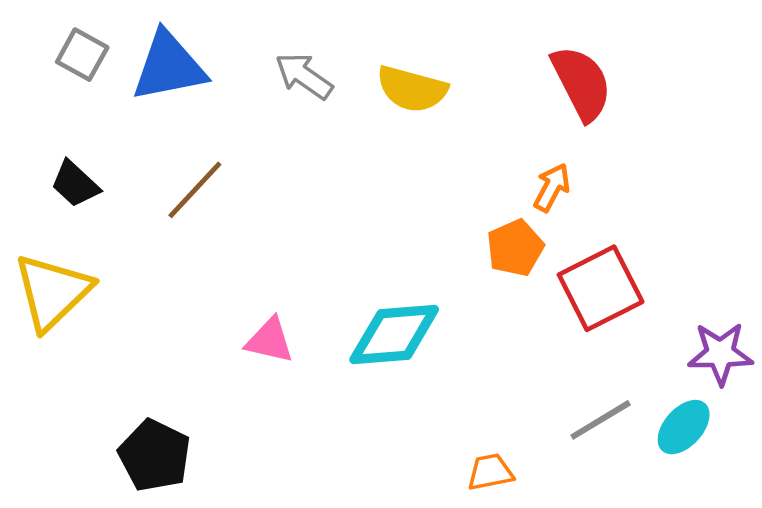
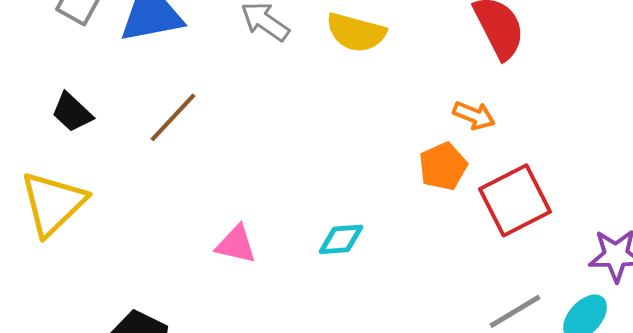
orange arrow: (552, 187) -> (474, 115), turned 84
cyan diamond: (394, 335) -> (341, 239), size x0.6

